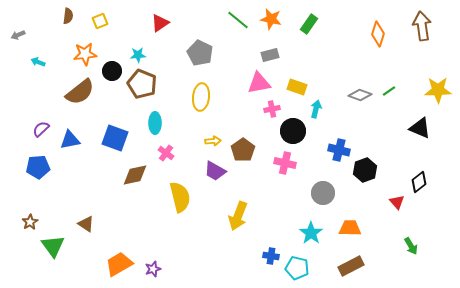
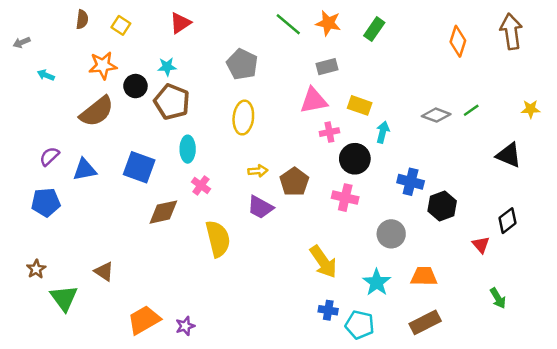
yellow square: (100, 21) -> (121, 25), turned -35
red triangle: (160, 23) -> (180, 23), moved
yellow star: (438, 90) -> (531, 109), size x0.6
yellow arrow: (238, 216) -> (323, 262), moved, turned -56

